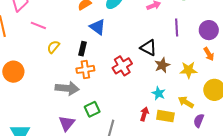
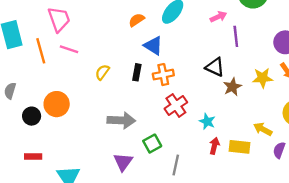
pink line: (38, 25) -> (69, 49), moved
purple line: (177, 27) -> (236, 36), moved
red cross: (122, 66) -> (176, 105), moved
orange cross: (85, 69) -> (163, 75), moved
yellow star: (188, 70) -> (263, 78), moved
cyan star: (158, 93) -> (207, 121), moved

